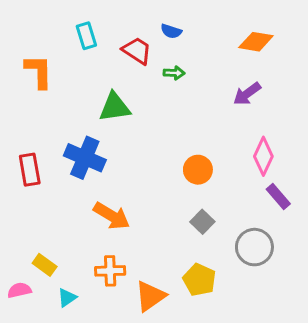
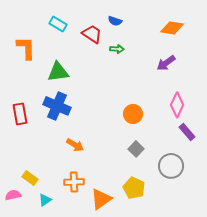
cyan rectangle: (86, 36) -> (58, 24), turned -42
green triangle: (115, 107) -> (58, 72), moved
orange arrow: (112, 216) -> (75, 145), size x0.7

